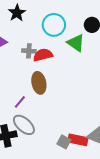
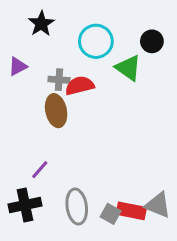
brown ellipse: (39, 83) -> (56, 111), moved
purple line: (20, 102) -> (40, 170), moved
gray ellipse: (24, 125) -> (77, 207), moved, turned 40

